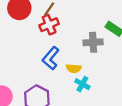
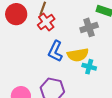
yellow semicircle: (74, 68) -> (78, 55), size x1.5

